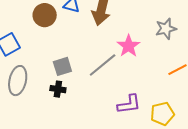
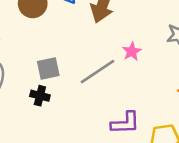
pink star: (129, 46) -> (132, 51), size x0.7

